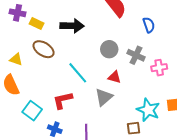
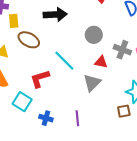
yellow rectangle: (37, 23) -> (14, 21), moved, turned 64
gray cross: (136, 55) -> (122, 50), moved
red L-shape: (63, 100) -> (40, 79), moved

